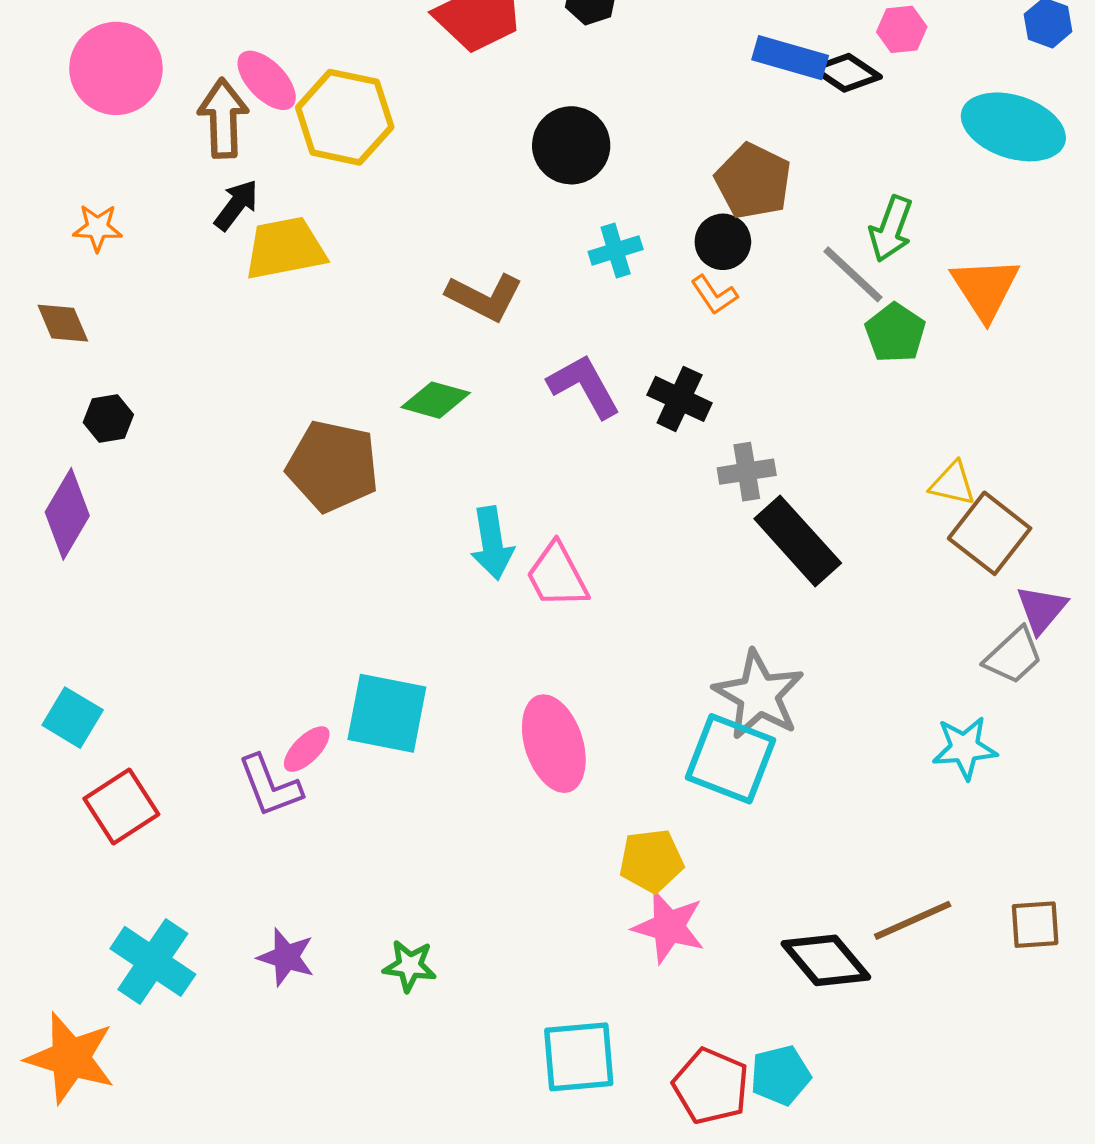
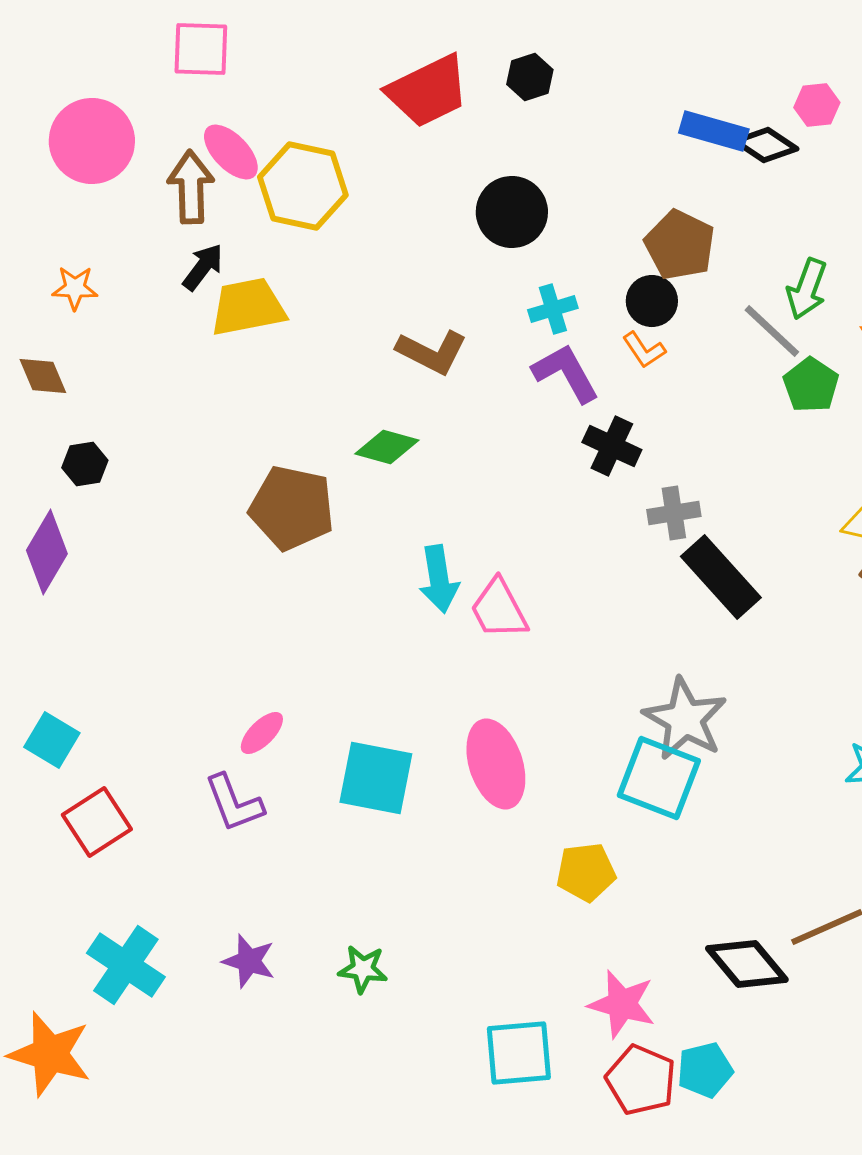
purple L-shape: (584, 386) -> (566, 373), moved
cyan square: (387, 713) -> (376, 778), moved
pink ellipse: (307, 749) -> (262, 733), moved
pink star: (669, 927) -> (622, 1004), moved

